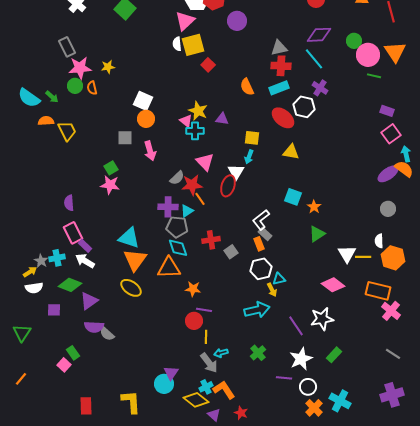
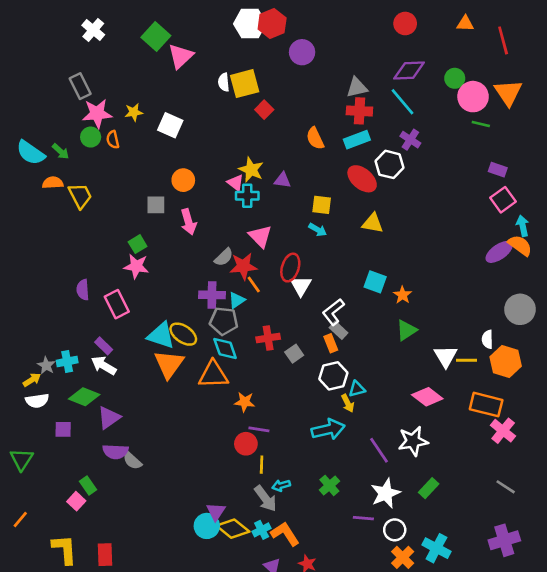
pink triangle: (185, 21) -> (181, 56), moved
white square: (143, 101) -> (170, 125), moved
cyan arrow: (249, 157) -> (318, 230), turned -80
white triangle: (236, 172) -> (301, 286), moved
gray circle: (388, 209) -> (520, 309), moved, size x1.5
pink rectangle: (73, 233) -> (117, 304), moved
yellow ellipse: (131, 288) -> (183, 334), moved
yellow diamond: (196, 400) -> (233, 529), moved
yellow L-shape: (131, 402) -> (65, 549), moved

